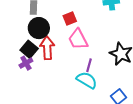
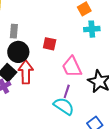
red square: (70, 19) -> (50, 44), turned 32
pink trapezoid: (78, 39) -> (72, 67), moved

